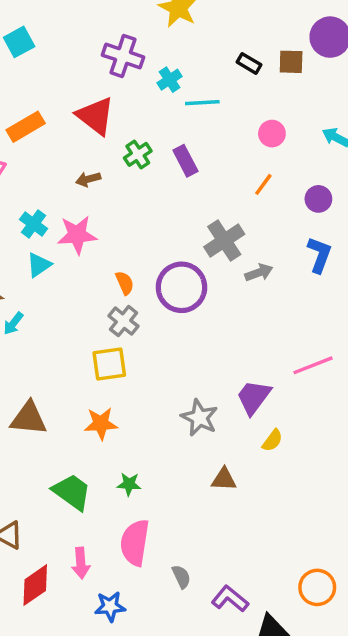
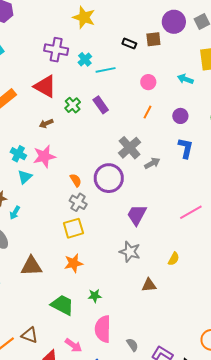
purple trapezoid: (254, 397) -> (137, 215), moved
pink arrow: (81, 563) -> (73, 345), turned -42

